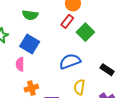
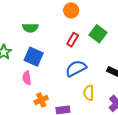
red rectangle: (67, 21) -> (73, 40), moved
green square: (85, 32) -> (98, 34), moved

